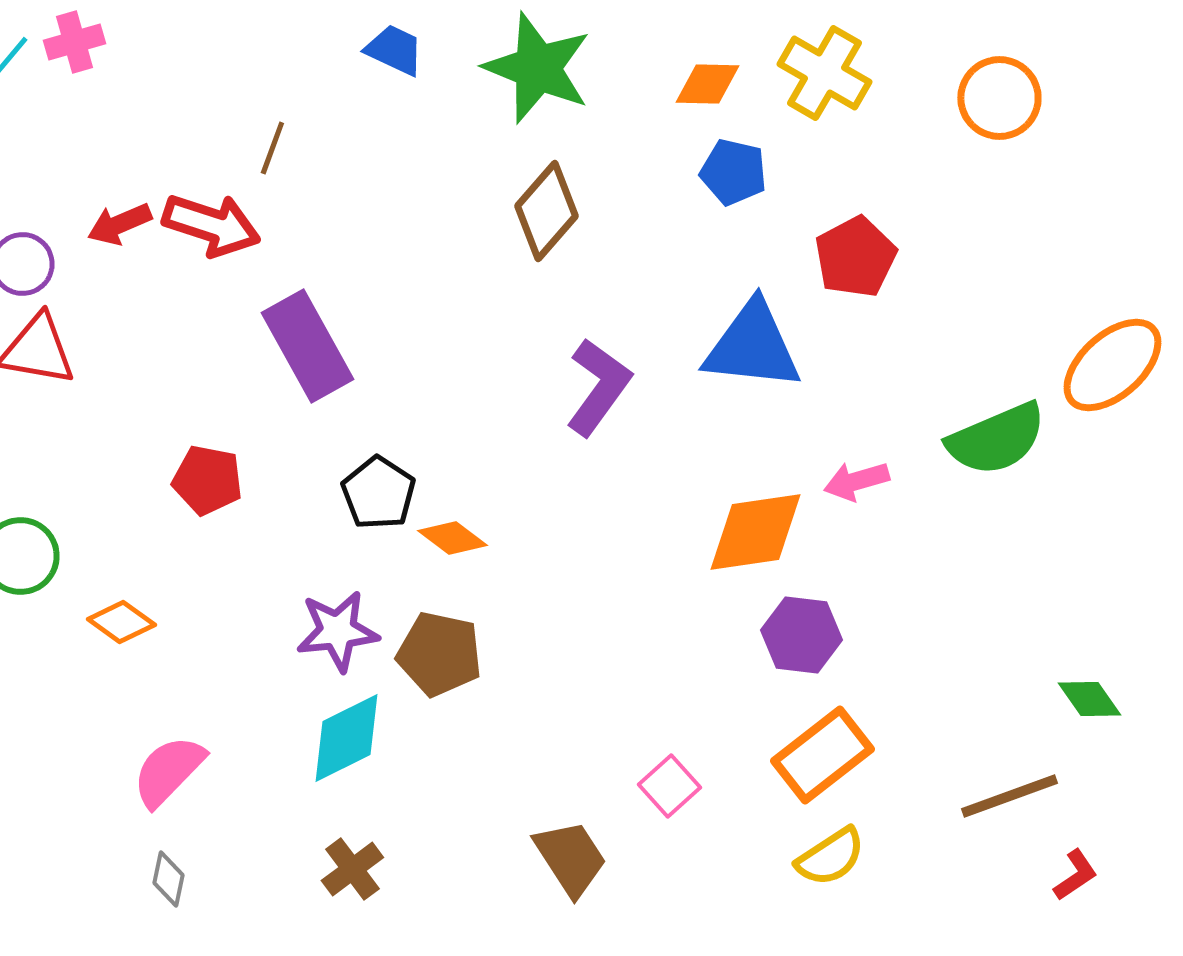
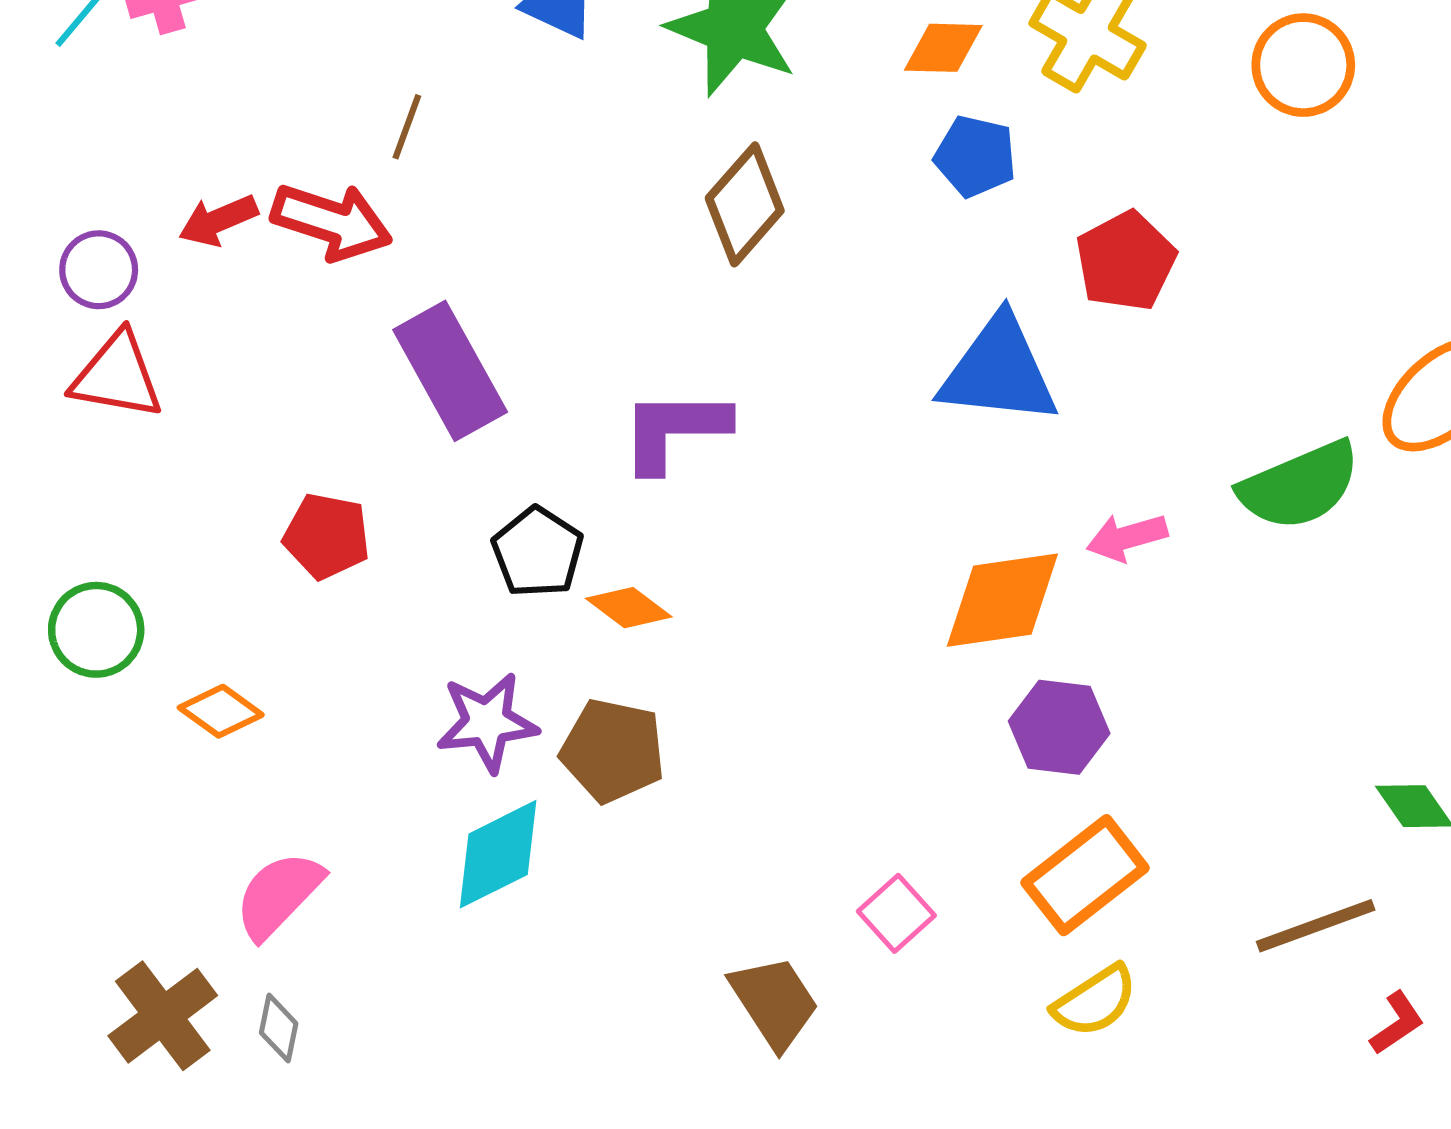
purple L-shape: (598, 387) -> (674, 430), moved, turned -126
brown cross: (352, 869) -> (163, 1016), moved, size x1.4

